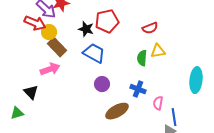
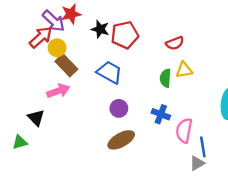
red arrow: (35, 23) -> (41, 37), turned -65
black star: (86, 29) -> (100, 29), moved
pink semicircle: (158, 103) -> (184, 131), size x1.5
brown ellipse: (117, 111) -> (121, 140), moved

